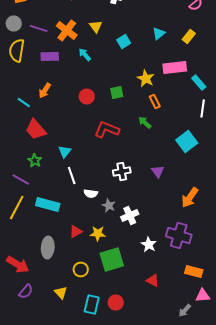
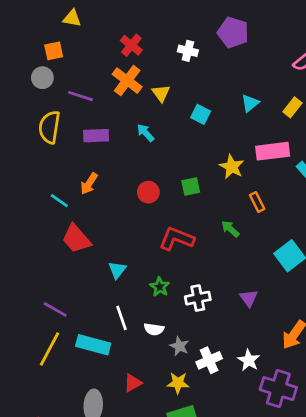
gray circle: (14, 24) -> (42, 78), moved
orange cross: (67, 30) -> (127, 81), moved
cyan square: (124, 42) -> (201, 114), turned -32
orange rectangle: (155, 102) -> (257, 202), moved
green star: (35, 160) -> (160, 287), moved
white line: (72, 176) -> (121, 318), moved
yellow star: (98, 234) -> (178, 383), moved
white star: (149, 244) -> (249, 360), moved

